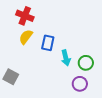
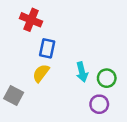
yellow semicircle: (26, 37) -> (41, 73), moved
blue rectangle: (48, 43) -> (47, 48), moved

